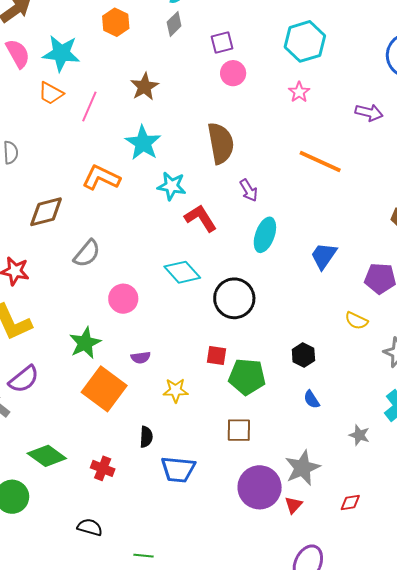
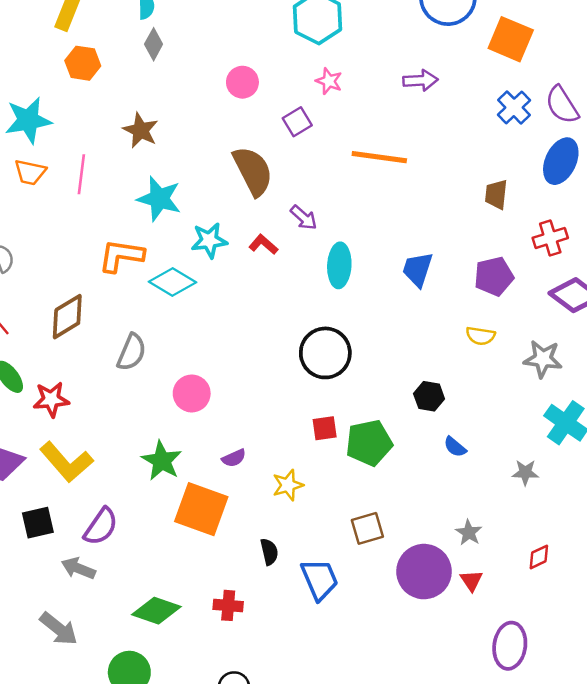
purple square: (222, 42) -> (297, 122), moved
red L-shape: (201, 218) -> (263, 244), moved, size x0.7
cyan diamond: (182, 272) -> (173, 282), moved
brown square: (239, 430) -> (367, 528), moved
gray star: (302, 468) -> (469, 533), size x0.6
blue trapezoid: (178, 469) -> (320, 579), turned -102

